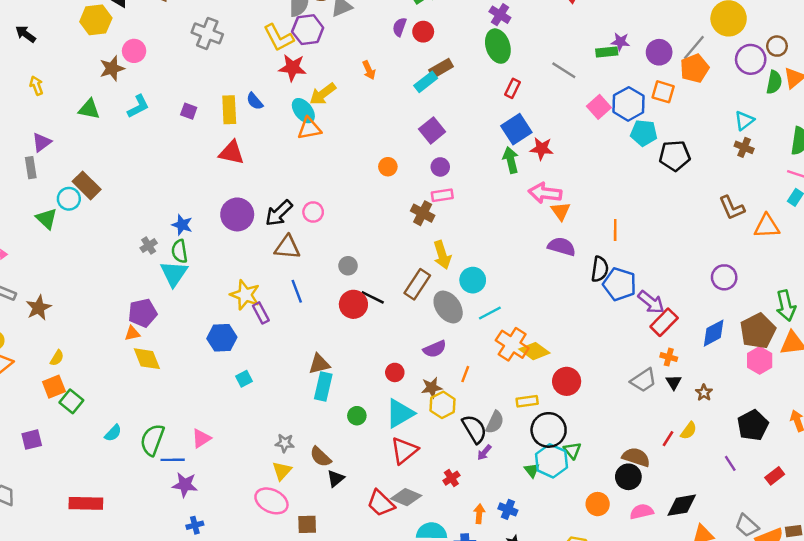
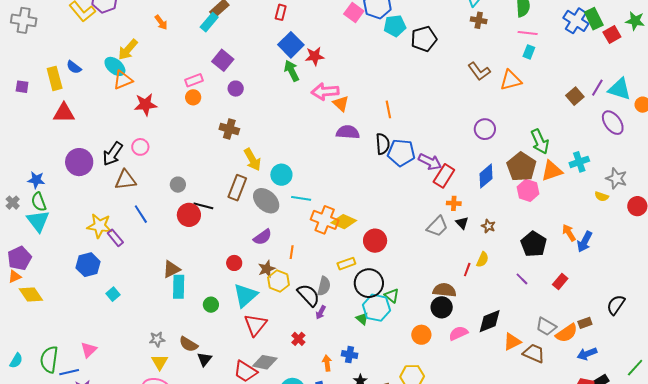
red star: (292, 68) -> (146, 105), moved
pink rectangle: (442, 195) -> (194, 80), moved
cyan line: (490, 313) -> (301, 198), turned 48

